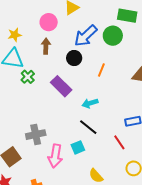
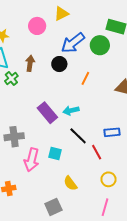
brown arrow: (46, 46) -> (30, 63), moved
purple rectangle: (61, 86) -> (47, 113), moved
black line: (88, 127) -> (78, 136), moved
cyan square: (78, 147) -> (55, 153), turned 32

